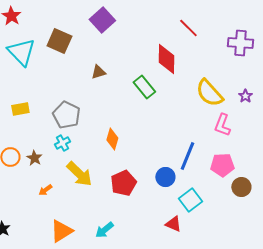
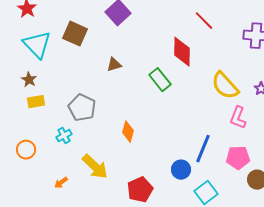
cyan cross: (62, 143) -> (64, 136), moved
brown star: (34, 158) -> (29, 80), moved
red pentagon: (123, 183) -> (140, 190), moved

